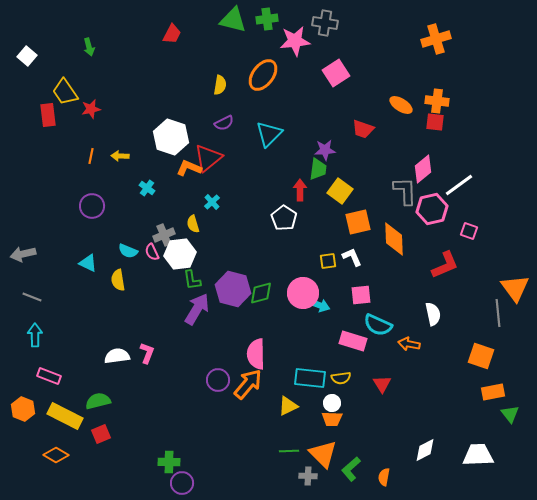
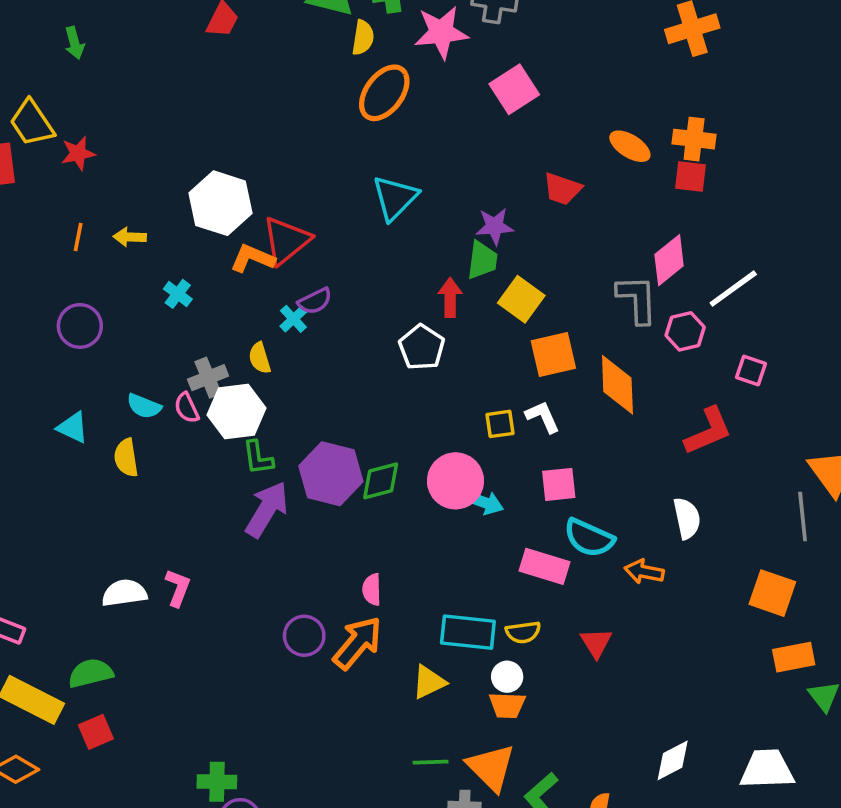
yellow semicircle: (220, 85) -> (363, 38), moved
purple semicircle: (224, 123) -> (315, 301), moved
pink hexagon: (432, 209) -> (685, 331), size x0.7
pink semicircle: (256, 354) -> (372, 589), size x0.6

